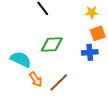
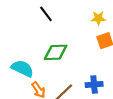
blue cross: (90, 52) -> (94, 84), moved

